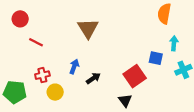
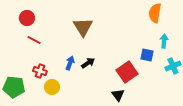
red circle: (20, 19) -> (27, 18), moved
red cross: (42, 75) -> (40, 71), turned 32
black arrow: (93, 78) -> (88, 63), moved

